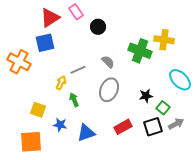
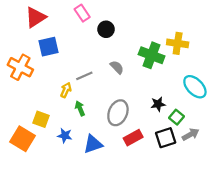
red triangle: (50, 18) -> (36, 17), moved
gray ellipse: (109, 90) -> (118, 113), moved
orange square: (31, 142) -> (23, 139), moved, turned 35

